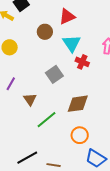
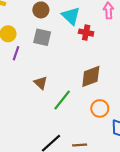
gray square: (54, 74) -> (42, 37), moved, turned -30
purple line: (11, 84) -> (16, 53), moved

